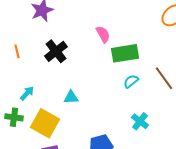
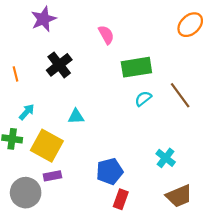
pink semicircle: (103, 34) -> (106, 35), moved
orange line: (17, 51) -> (16, 74), moved
cyan cross: (140, 121) -> (166, 158), moved

